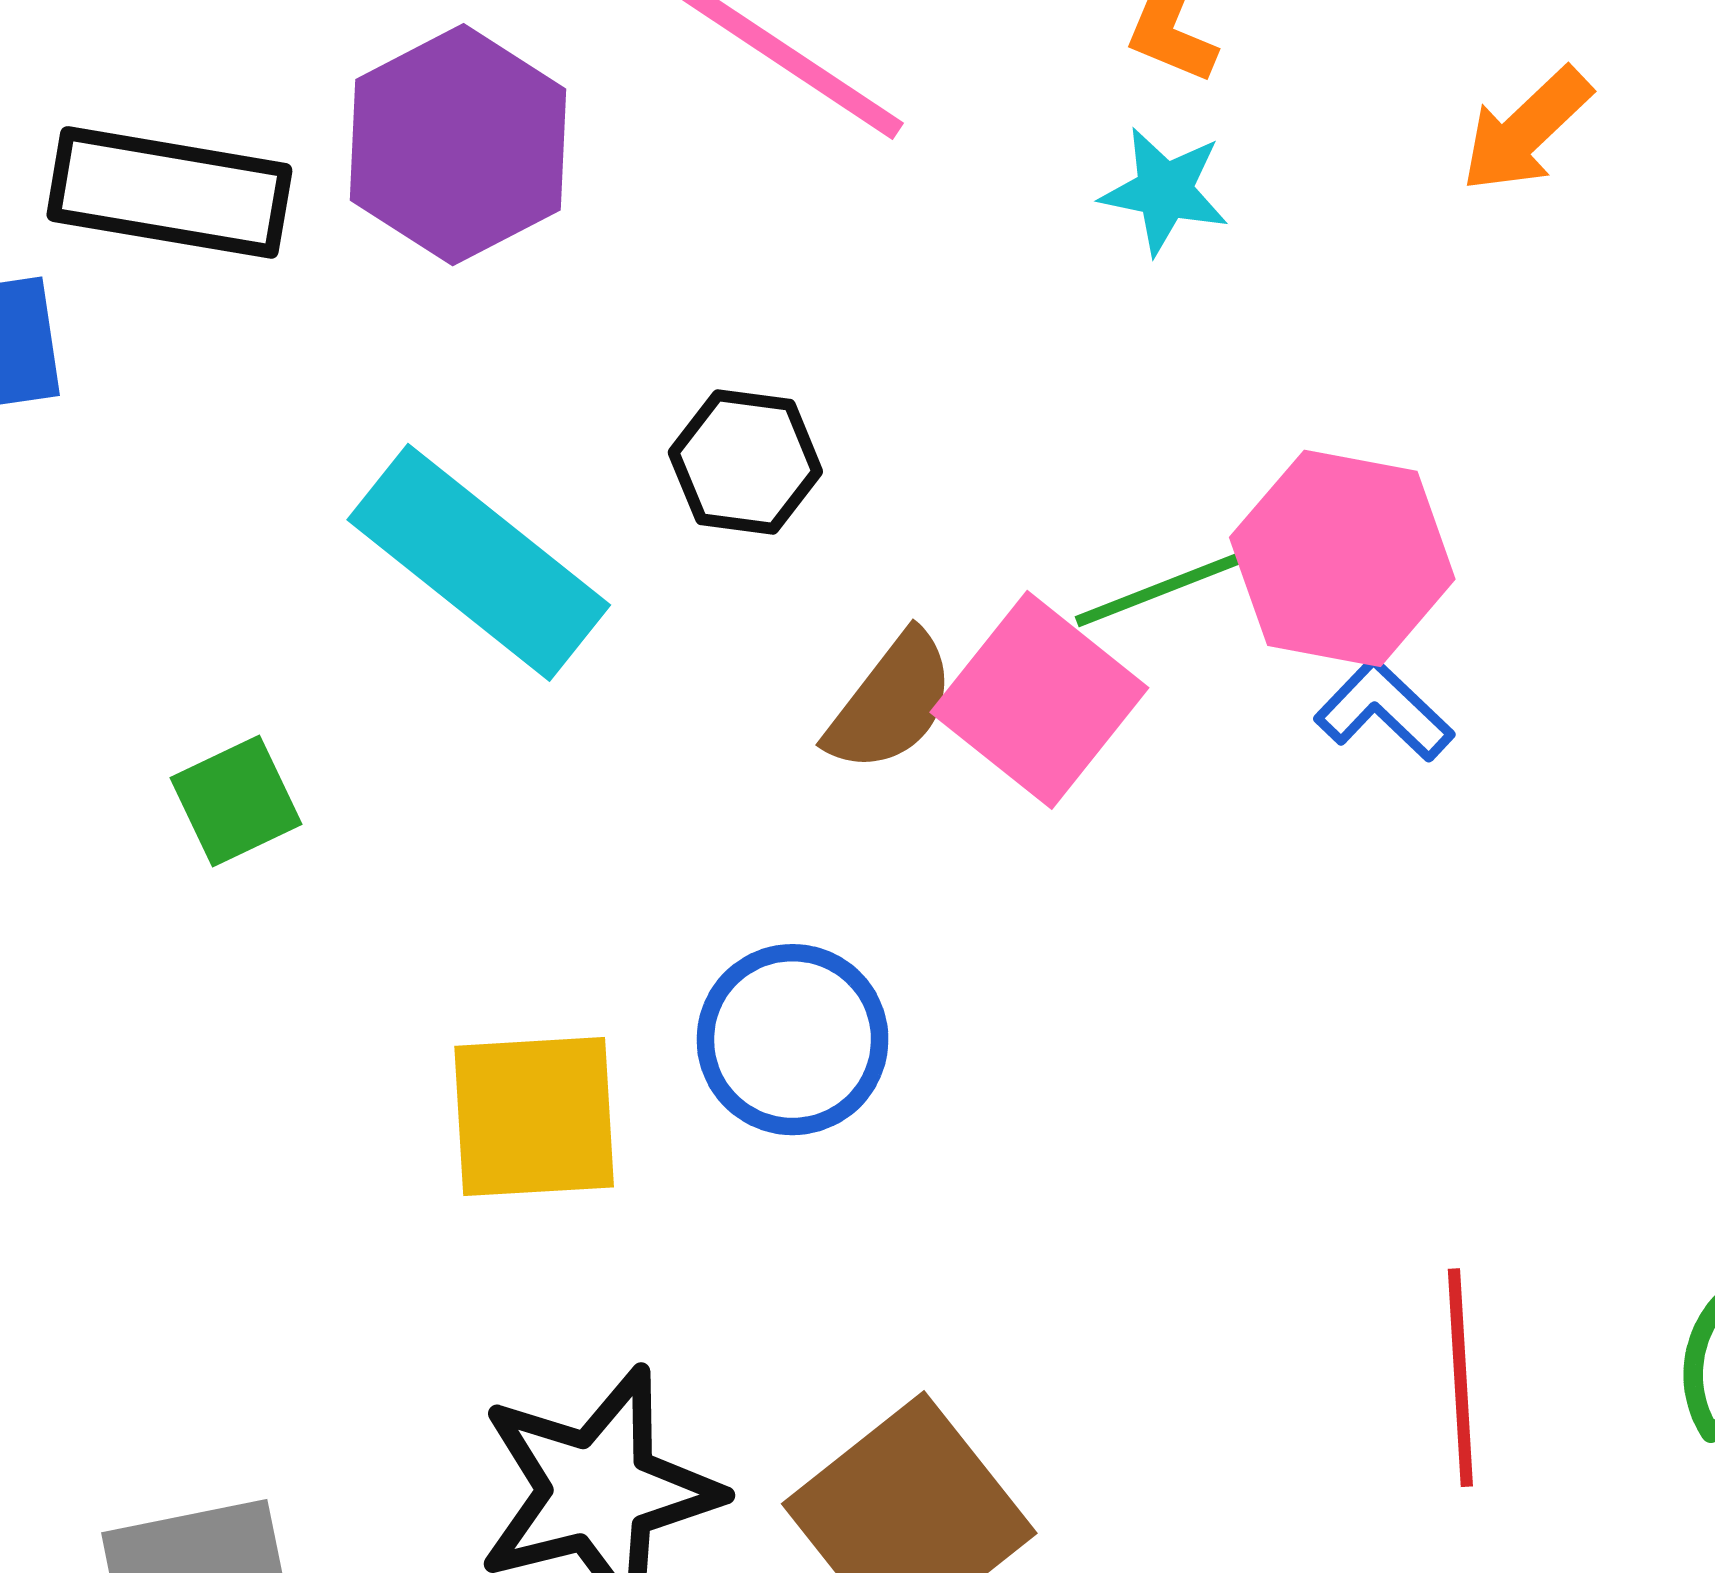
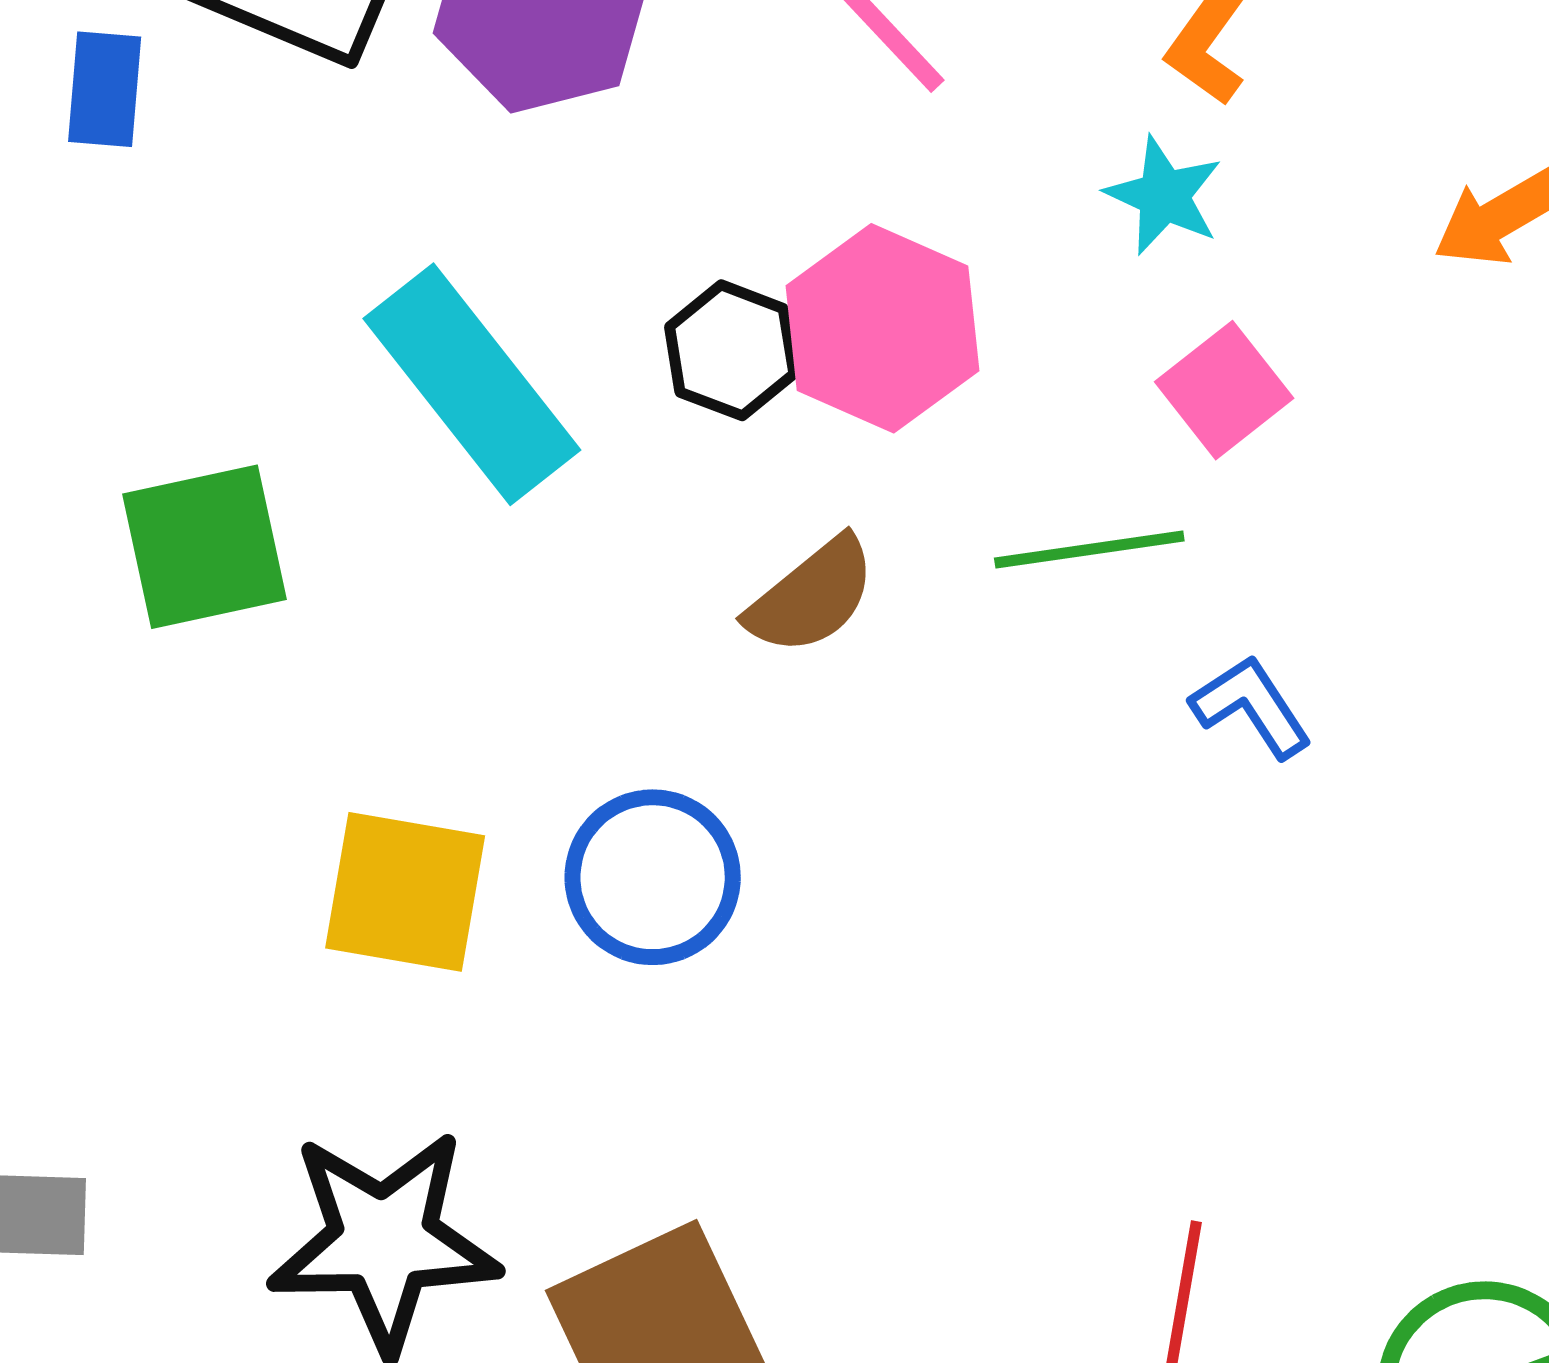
pink hexagon: (1342, 558) -> (882, 328), moved
pink square: (1039, 700) -> (1224, 390), moved, size x0.7
green square: (236, 801) -> (205, 547), size x1.5

